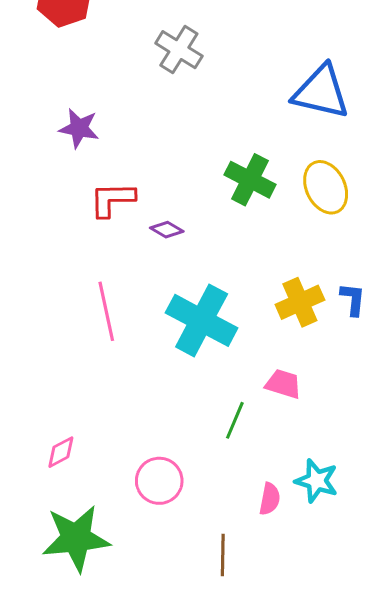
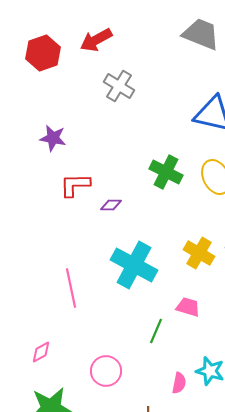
purple diamond: (167, 230) -> (111, 205), turned -30
yellow cross: (300, 302) -> (199, 253), turned -36
pink line: (106, 311) -> (71, 288), moved

